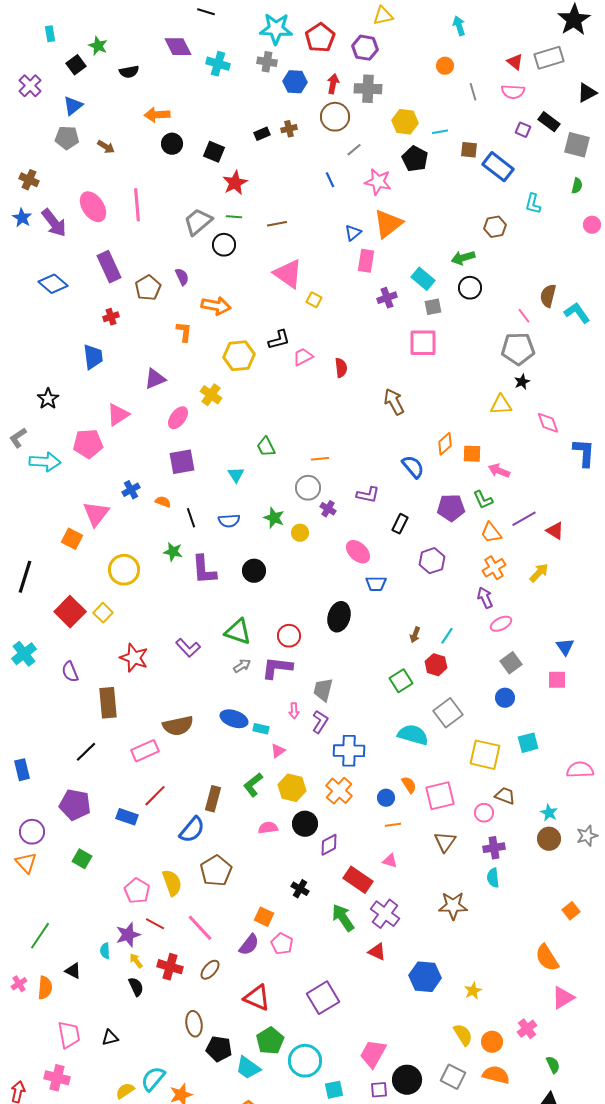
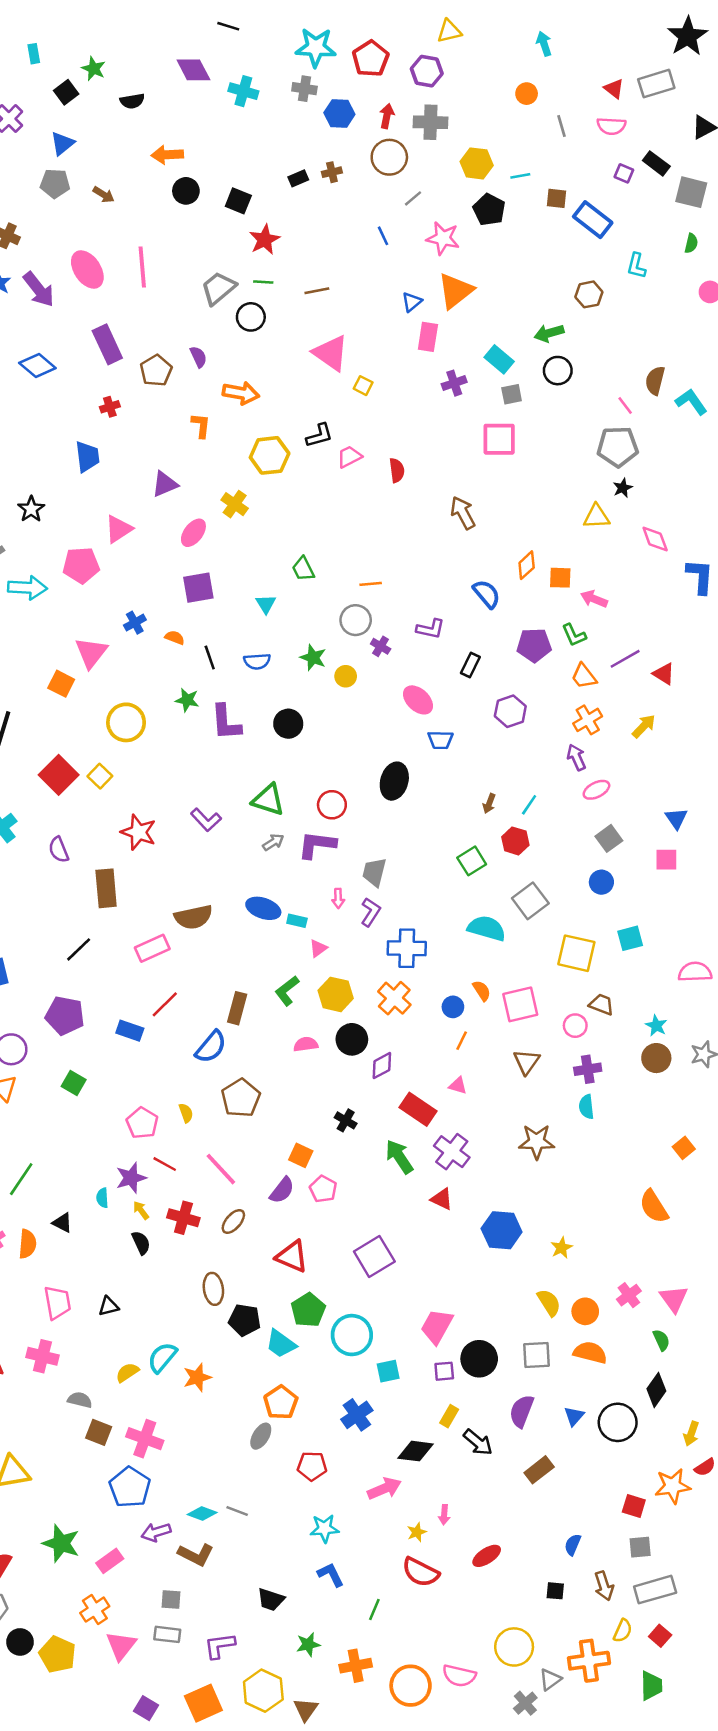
orange line: (393, 825) -> (462, 1041), turned -56
yellow semicircle: (172, 883) -> (186, 1113), size x0.6
pink triangle: (563, 998) -> (674, 1299), moved, turned -35
gray square: (453, 1077) -> (537, 1355), turned -30

